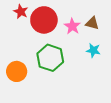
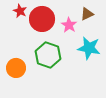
brown triangle: (92, 23) -> (87, 14), moved, turned -40
cyan star: (93, 50) -> (89, 48), size x1.6

